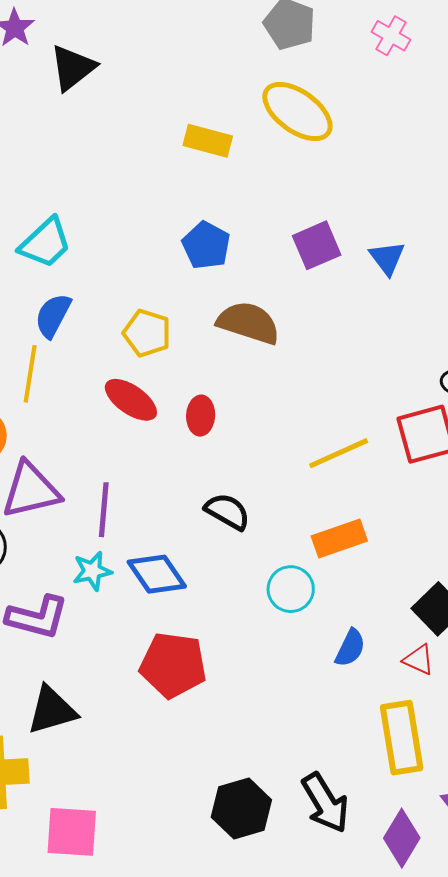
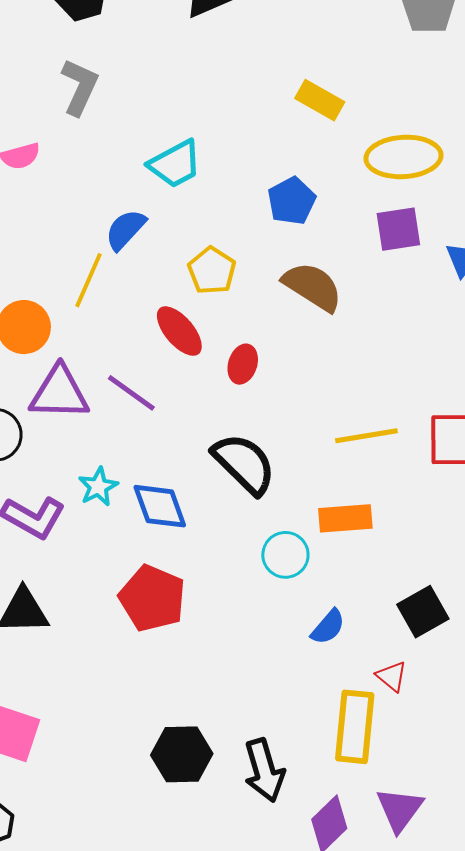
yellow ellipse: (297, 111) -> (403, 157), moved, turned -54
cyan trapezoid: (45, 243) -> (175, 164), moved
purple line: (104, 510) -> (131, 393), moved, turned -74
black semicircle: (227, 511) -> (244, 464), size x1.5
cyan star: (92, 571) -> (98, 487), turned -30
red triangle: (419, 660) -> (392, 676), moved

